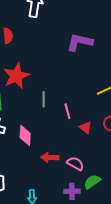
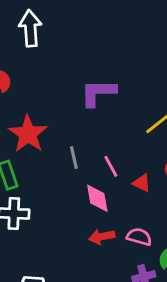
purple L-shape: (80, 42) -> (98, 93), moved
pink diamond: (25, 135) -> (97, 198), moved

